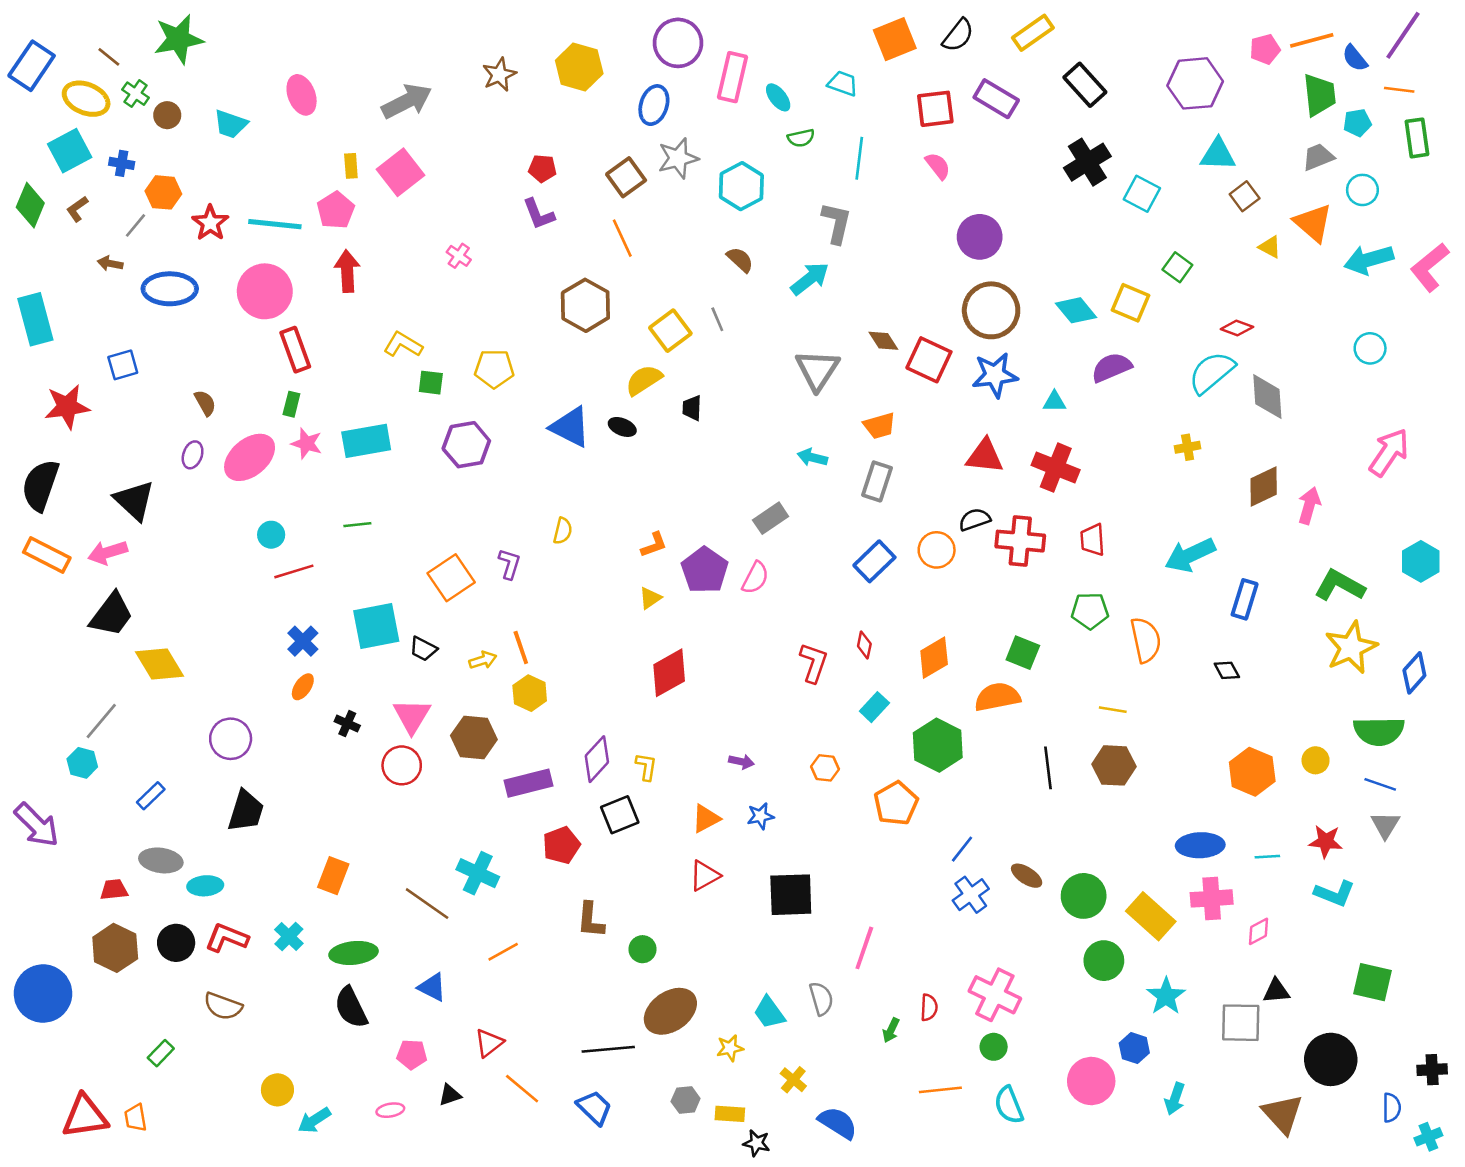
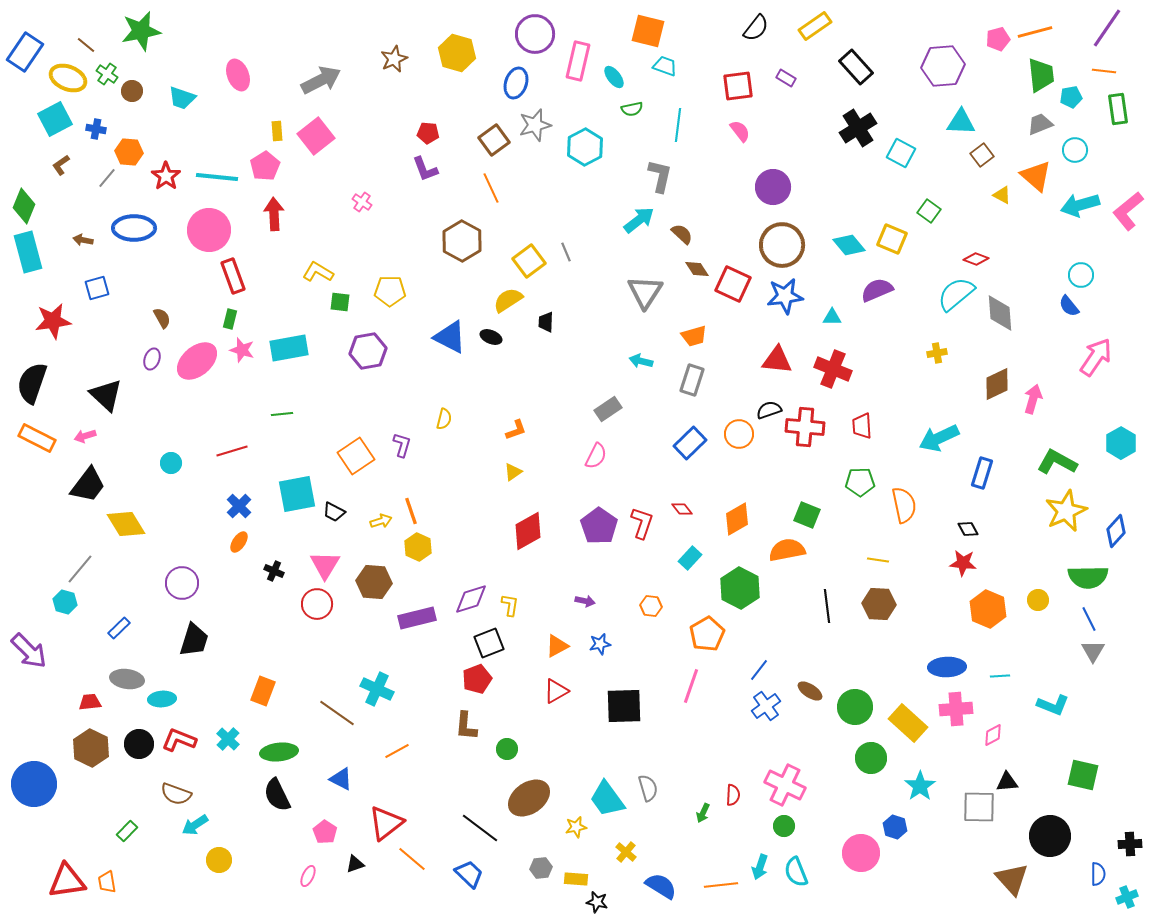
orange square: (895, 39) -> (648, 31), moved, turned 36
blue semicircle: (1355, 58) -> (1069, 306), moved
purple rectangle: (996, 99) -> (786, 78), size x0.6
green diamond: (30, 205) -> (24, 206), moved
brown semicircle: (740, 260) -> (682, 234), moved
brown arrow: (110, 263) -> (83, 240), moved
cyan circle: (271, 535) -> (171, 463), moved
pink arrow: (108, 552) -> (85, 436), size x0.7
purple pentagon: (705, 570) -> (599, 526), moved
red diamond: (864, 645) -> (682, 509), turned -50
purple diamond: (597, 759) -> (471, 599), turned 30
blue line: (1380, 784) -> (1089, 619), turned 45
red star: (1326, 841) -> (963, 563), moved
red pentagon: (561, 845) -> (477, 679), moved
pink line: (864, 948) -> (691, 686), moved
cyan trapezoid: (769, 1013) -> (607, 799), size x1.4
red triangle: (489, 1043) -> (386, 823), size x1.5
black line: (608, 1049) -> (480, 828), turned 42
pink pentagon: (412, 1054) -> (325, 832), turned 30
orange line: (940, 1090) -> (721, 885), moved
cyan arrow: (1175, 1099) -> (760, 867), moved
pink ellipse: (390, 1110) -> (308, 876), turned -55
cyan arrow: (314, 1120) -> (195, 825), moved

